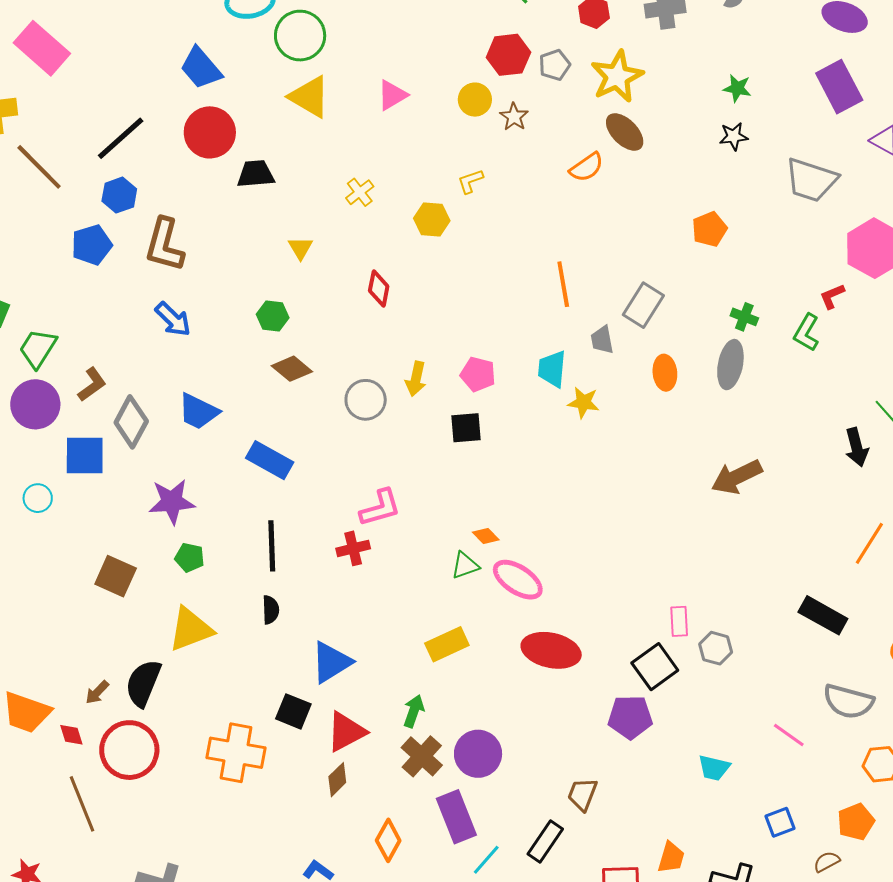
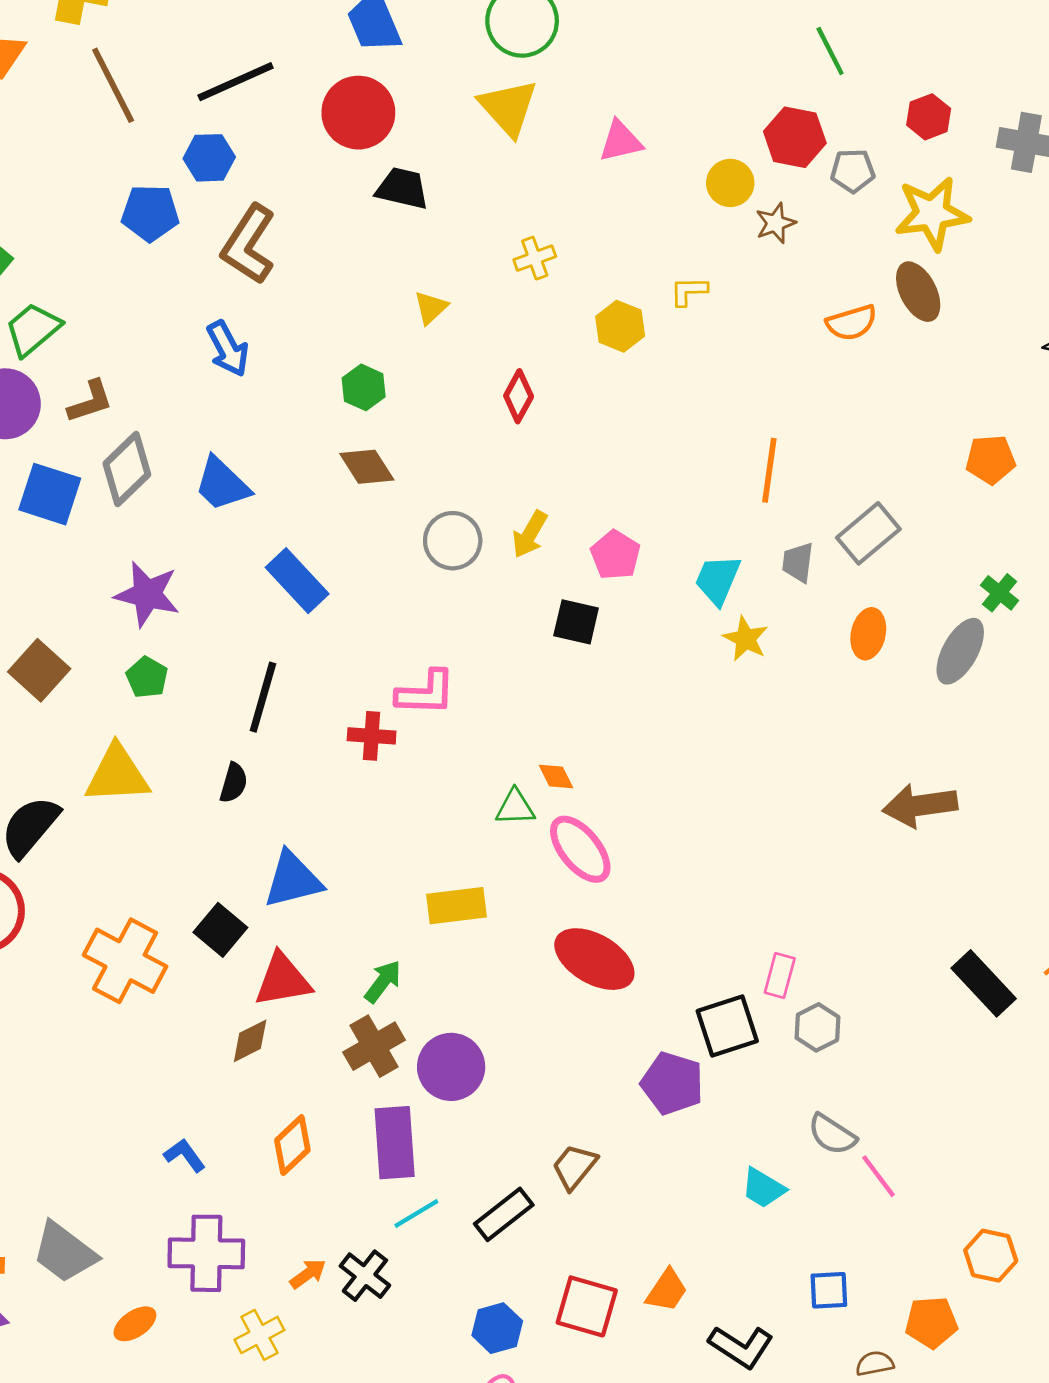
black rectangle: (823, 615) -> (984, 983), moved
gray semicircle: (848, 701) -> (832, 1134), moved, size x0.7

